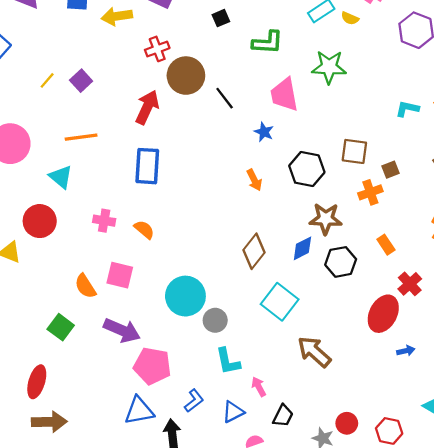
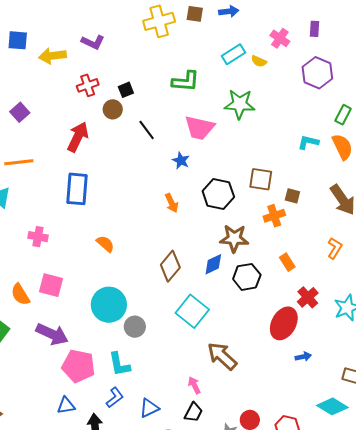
black square: (221, 18) -> (126, 90), moved
brown circle: (186, 76) -> (113, 109), size x0.6
pink trapezoid: (284, 95) -> (200, 128), turned -68
brown square: (391, 170) -> (292, 196), turned 35
orange semicircle: (144, 230) -> (105, 244), moved
cyan L-shape: (228, 361) -> (119, 364), moved
pink arrow: (259, 387) -> (194, 385), moved
blue triangle: (139, 411) -> (66, 406), size x0.7

